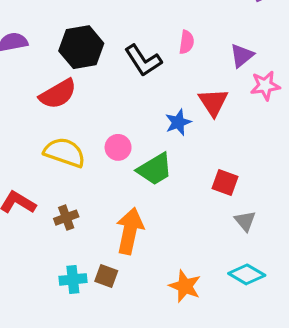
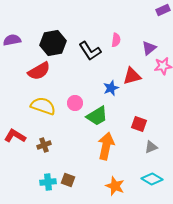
red triangle: (213, 102) -> (132, 76), turned 48
gray triangle: (245, 221) -> (151, 147), turned 48
orange arrow: (130, 231) -> (106, 146), moved

